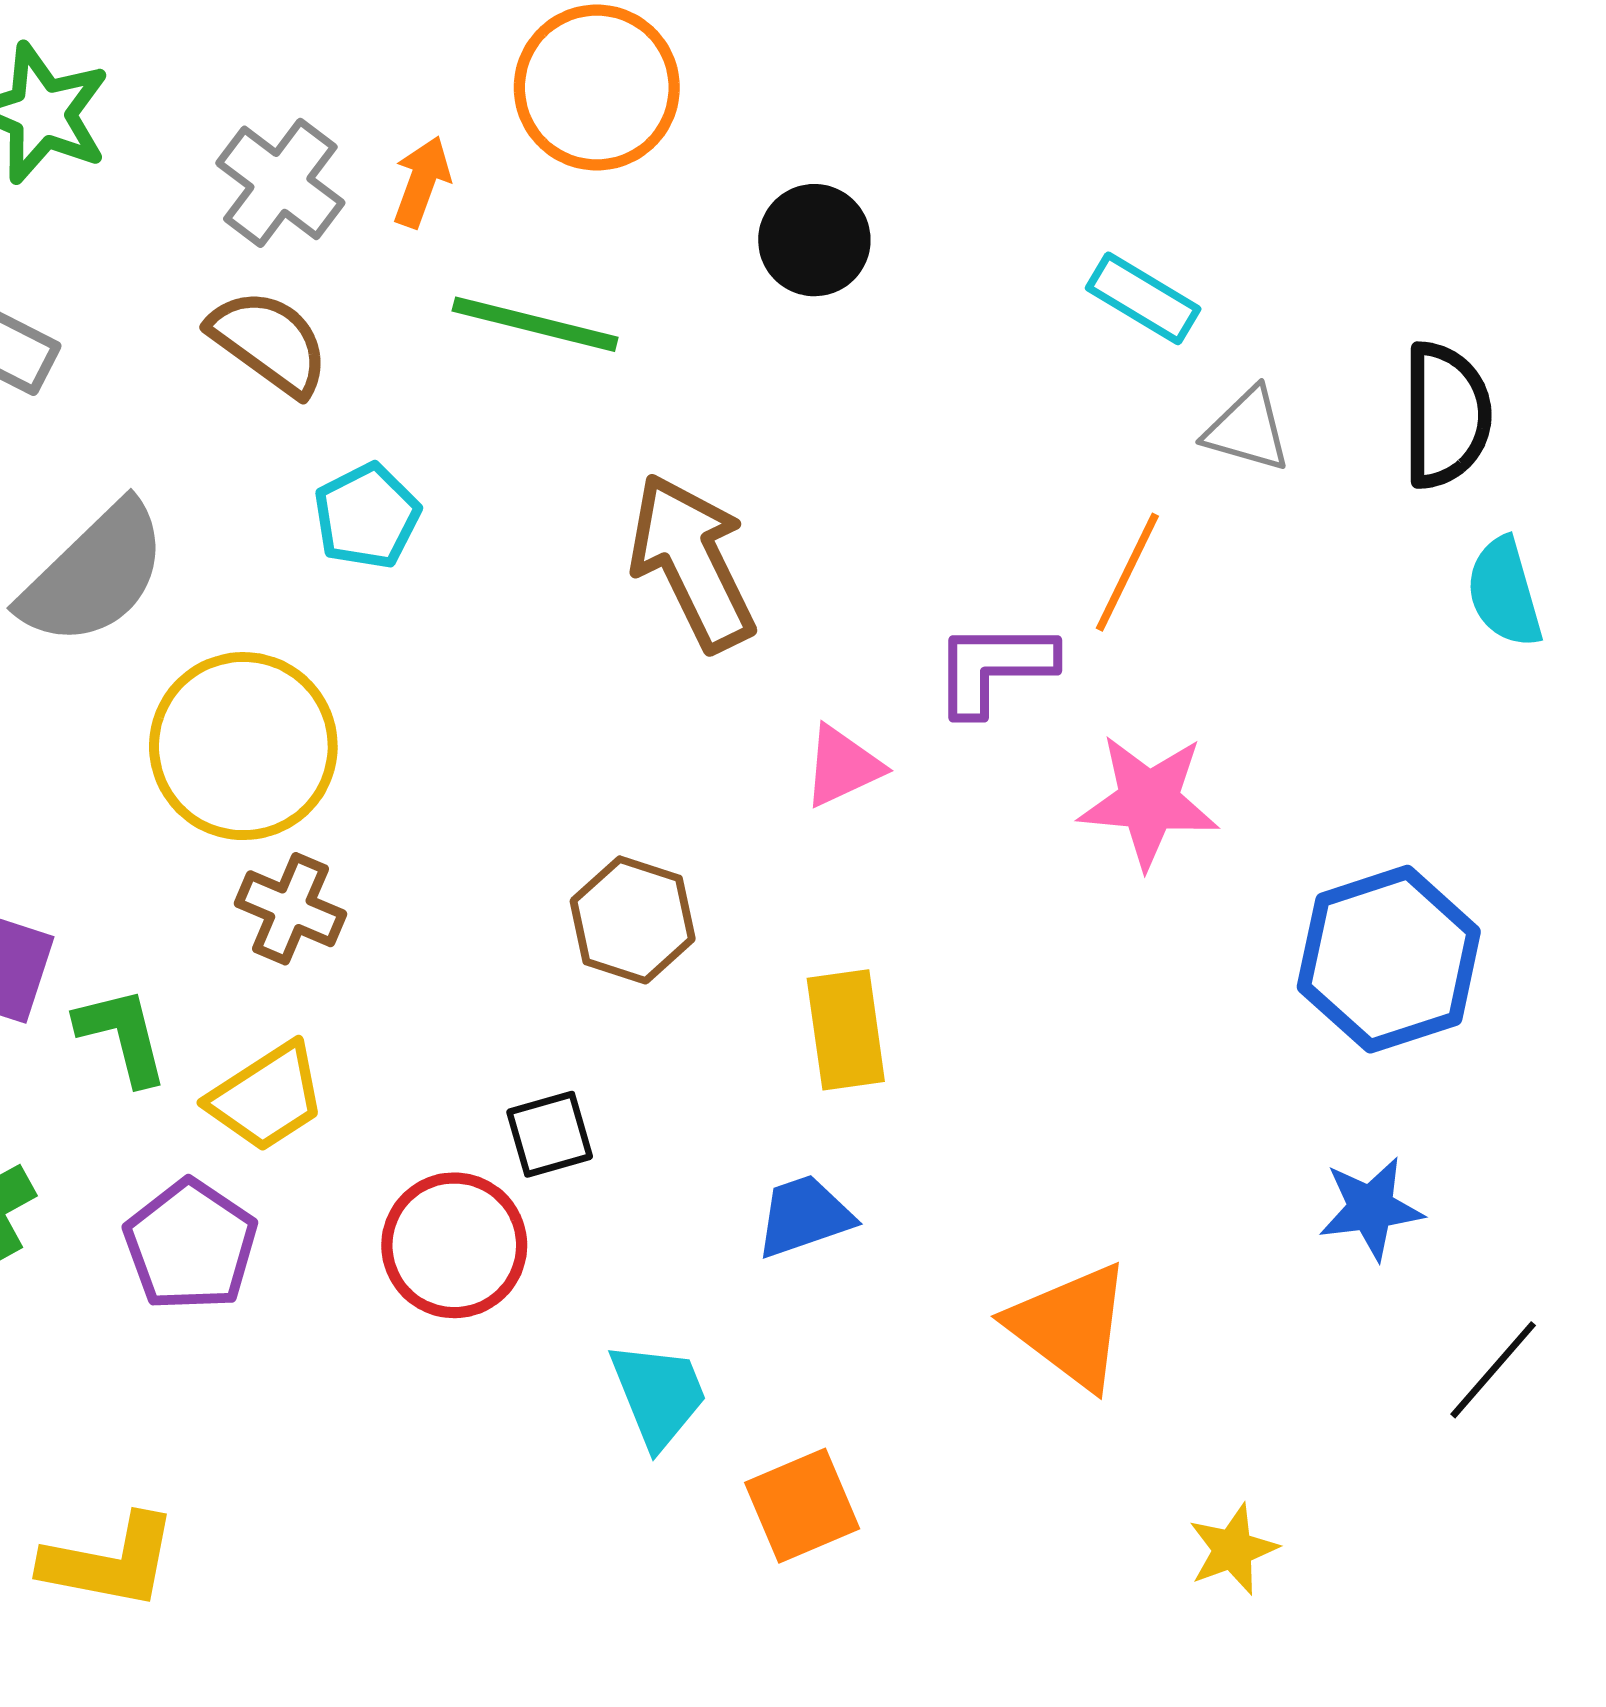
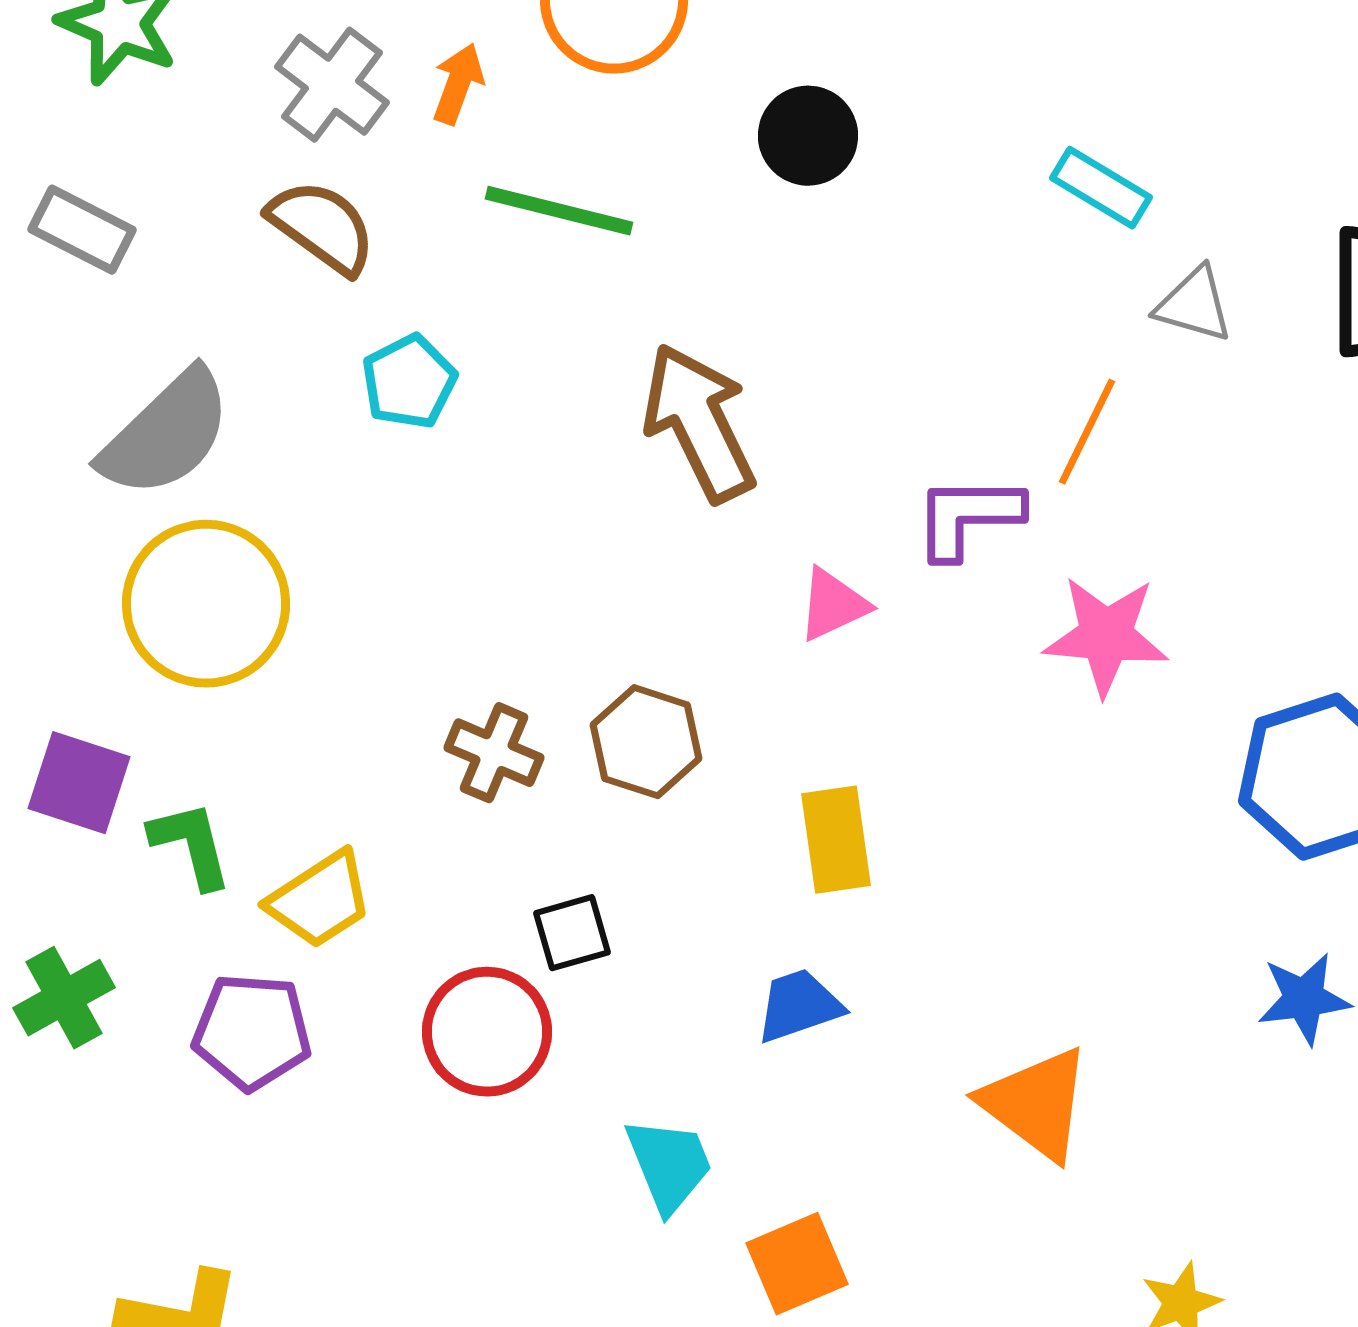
yellow circle: (243, 746) -> (206, 604), moved
brown cross: (290, 909) -> (494, 753), moved
purple pentagon: (191, 1245) -> (252, 1032), turned -30

